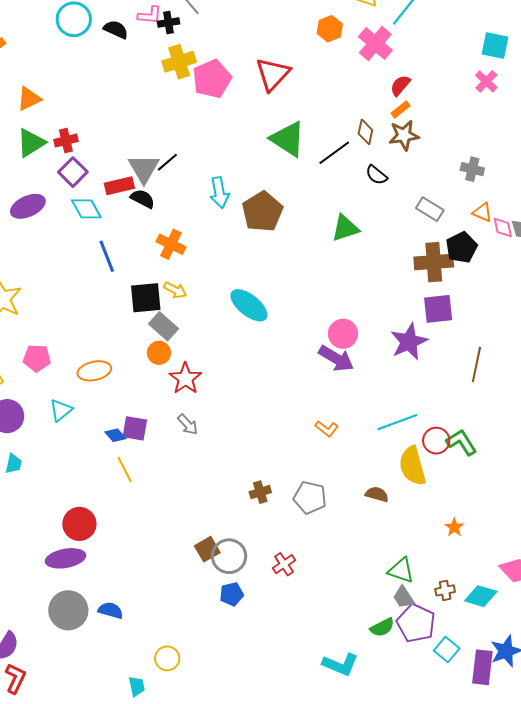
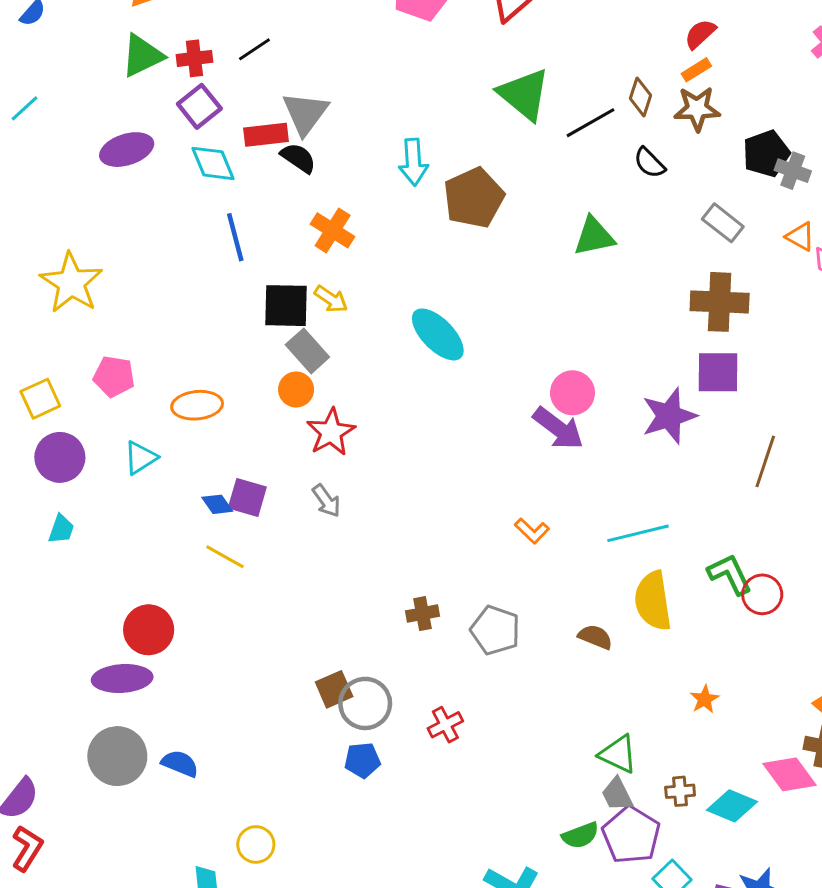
black line: (167, 162) -> (254, 49), moved
black pentagon: (461, 247) -> (766, 154), moved
red circle: (436, 441) -> (762, 594), moved
yellow line: (125, 469) -> (225, 557), turned -40

